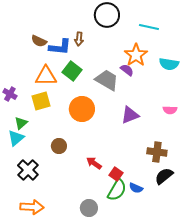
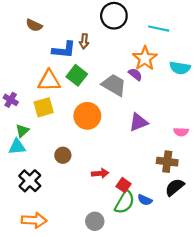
brown semicircle: (39, 41) -> (34, 25), moved
pink semicircle: (170, 110) -> (181, 132), moved
cyan triangle: (16, 138) -> (17, 147), turned 36
red arrow: (94, 163) -> (100, 173), turned 140

